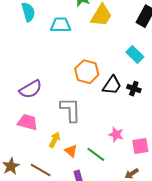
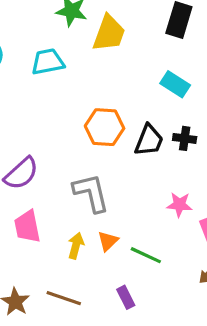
pink trapezoid: (28, 122) -> (27, 227), turned -105
pink star: (116, 135) -> (179, 205), moved
orange triangle: (71, 151) -> (108, 241), moved, turned 48

